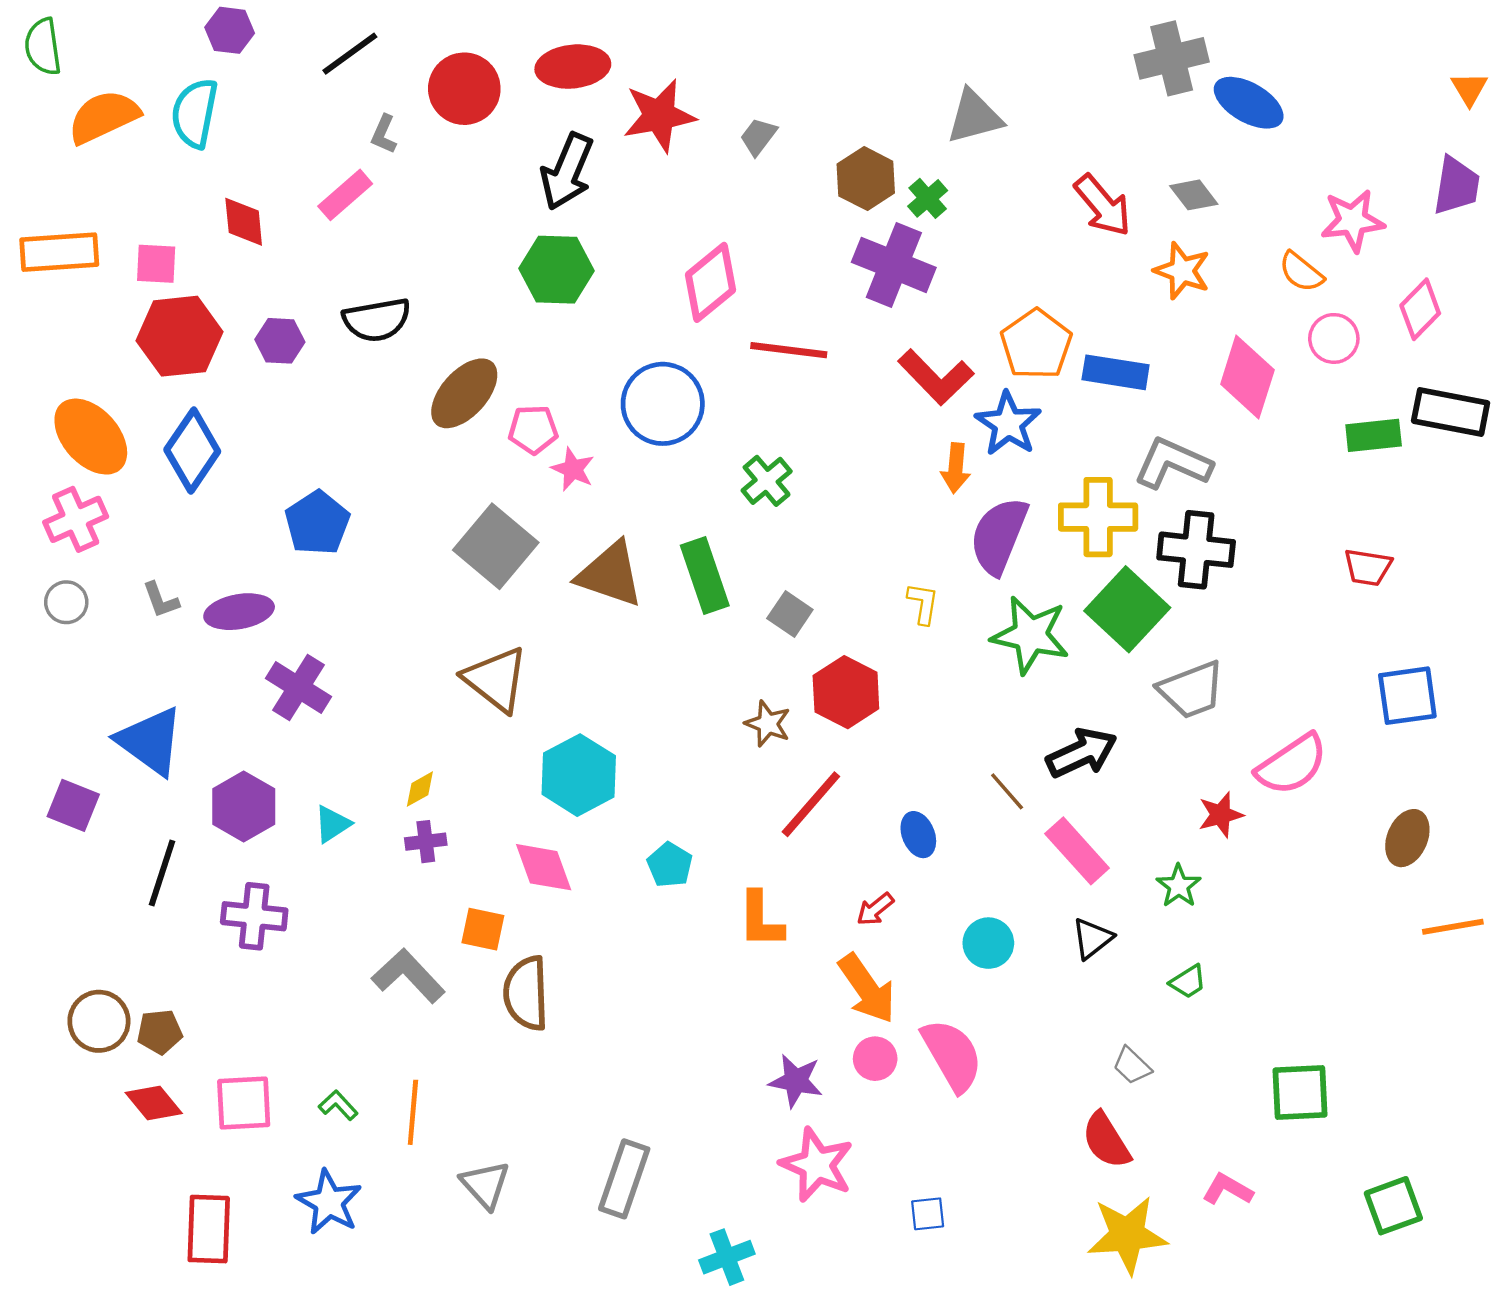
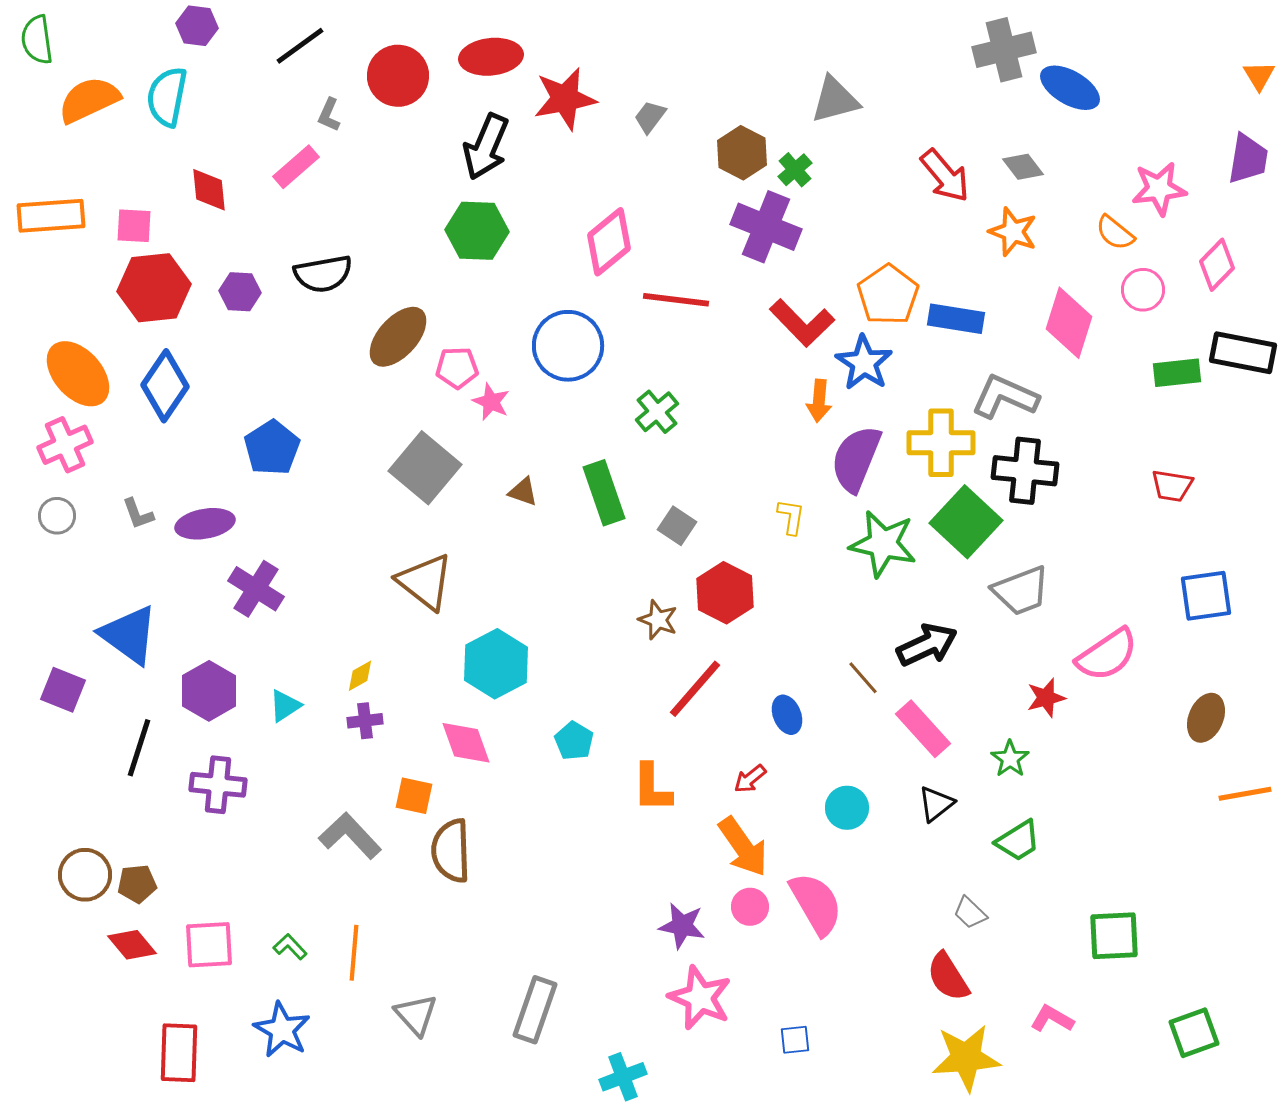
brown triangle: (610, 574) -> (523, 492), size x0.5
green trapezoid: (1188, 982) -> (1018, 841), size x1.4

